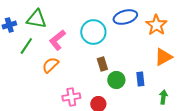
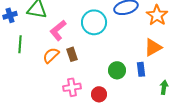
green line: (26, 46) -> (20, 44), moved, turned -30
orange triangle: (163, 57) -> (153, 47), moved
brown rectangle: (102, 64) -> (72, 54), moved

